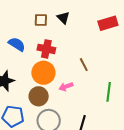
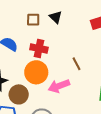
pink arrow: (66, 87) -> (59, 86), size x1.5
brown circle: (39, 96) -> (19, 94), moved

